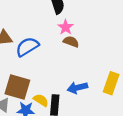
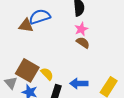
blue semicircle: (27, 47) -> (40, 17), moved
yellow semicircle: (41, 100) -> (47, 74), moved

